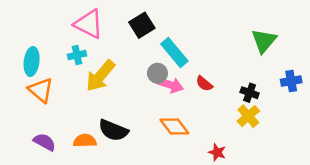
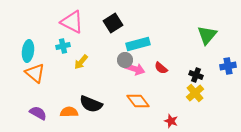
cyan rectangle: (174, 52) -> (138, 44), turned -65
yellow arrow: (100, 76) -> (81, 62), size x0.6

